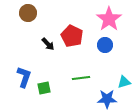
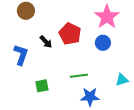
blue L-shape: (24, 77) -> (21, 55), moved
blue star: (107, 99) -> (90, 97), moved

